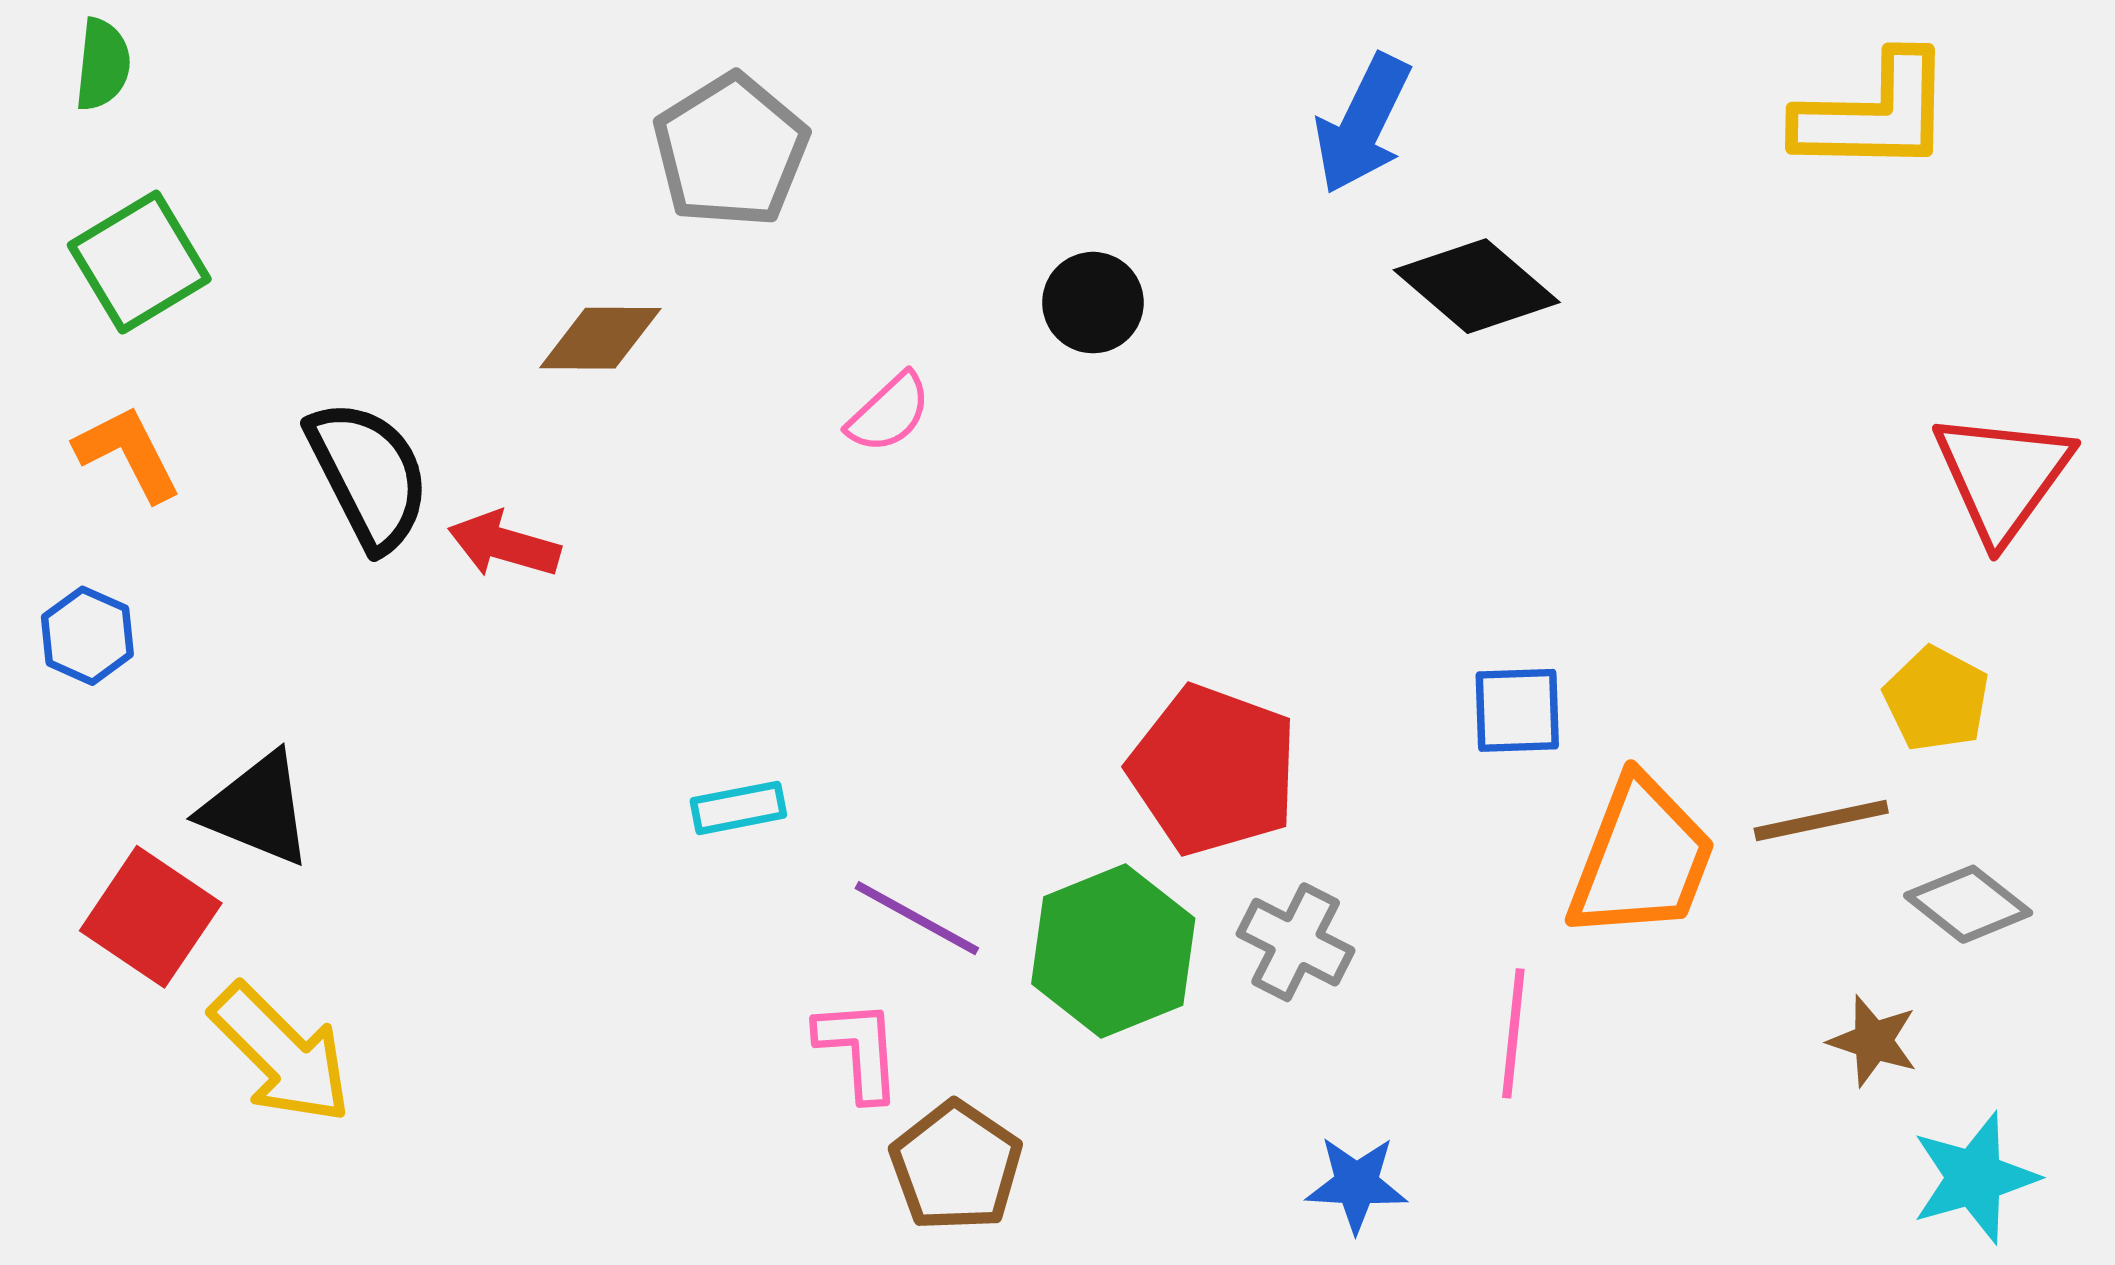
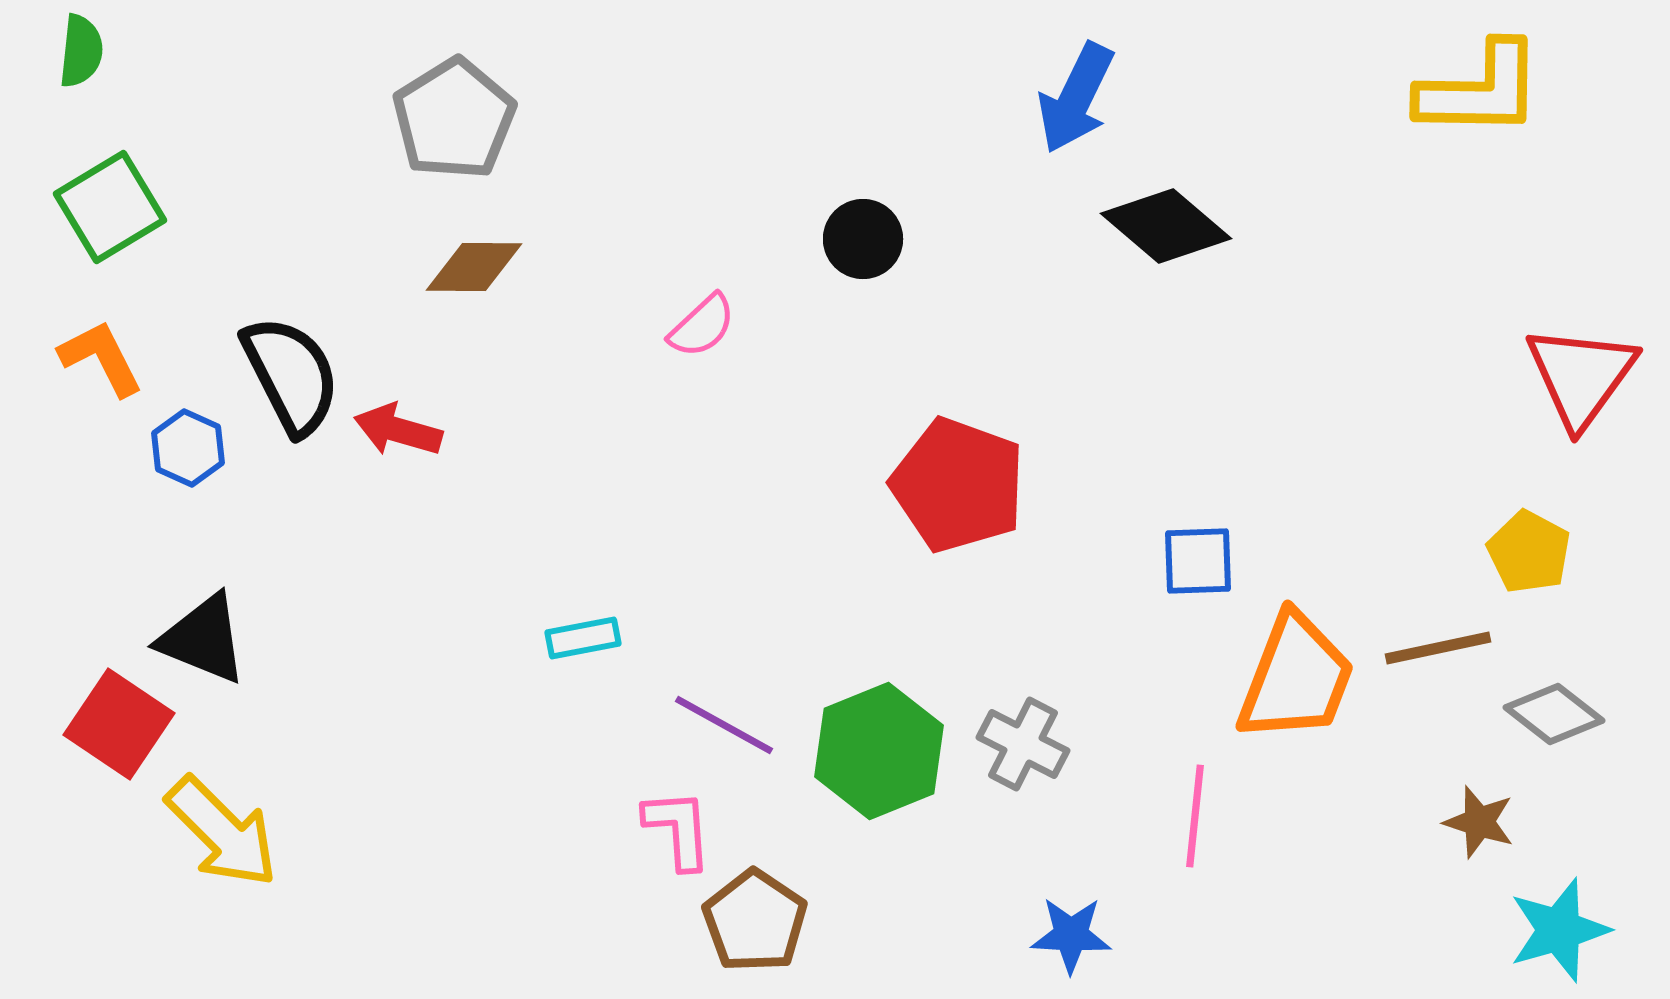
gray pentagon: (731, 151) -> (454, 119), moved
blue hexagon: (87, 636) -> (188, 448), moved
red pentagon: (1213, 770) -> (958, 485), moved

